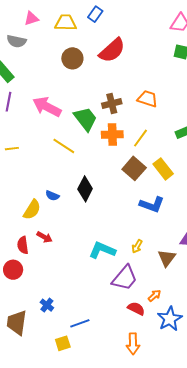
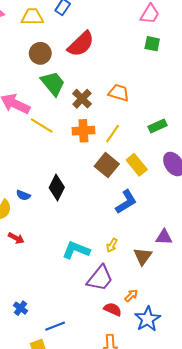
brown cross: (112, 103) -> (82, 99), turned -30
green trapezoid: (86, 119) -> (53, 83), moved
yellow line: (64, 146) -> (42, 126), moved
blue L-shape: (152, 205) -> (126, 202), turned -50

